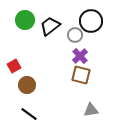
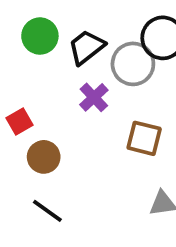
gray circle: (75, 35) -> (133, 64), size x1.5
purple cross: (80, 56) -> (94, 97), moved

